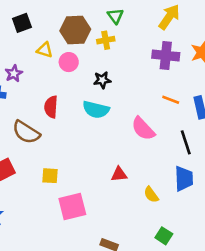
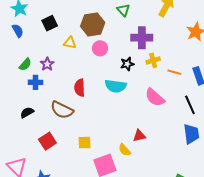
yellow cross: (106, 40) -> (153, 60), moved
purple cross: (166, 55) -> (142, 38), moved
pink circle: (69, 62) -> (100, 48), moved
black star: (102, 80) -> (127, 64), moved
yellow semicircle: (151, 195) -> (125, 150), moved

